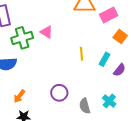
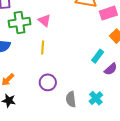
yellow line: (81, 54) -> (43, 47), moved

